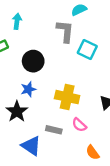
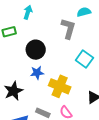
cyan square: (87, 50) -> (84, 59), moved
blue star: (28, 89) -> (37, 73), moved

